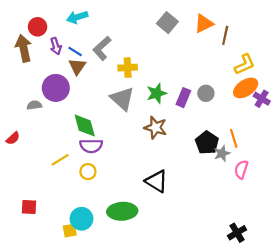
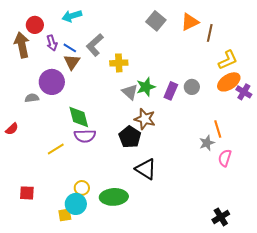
gray triangle: (122, 99) -> (130, 92), moved, size x0.7
black pentagon: (207, 143) -> (130, 137), moved
yellow circle: (88, 172) -> (82, 188), moved

